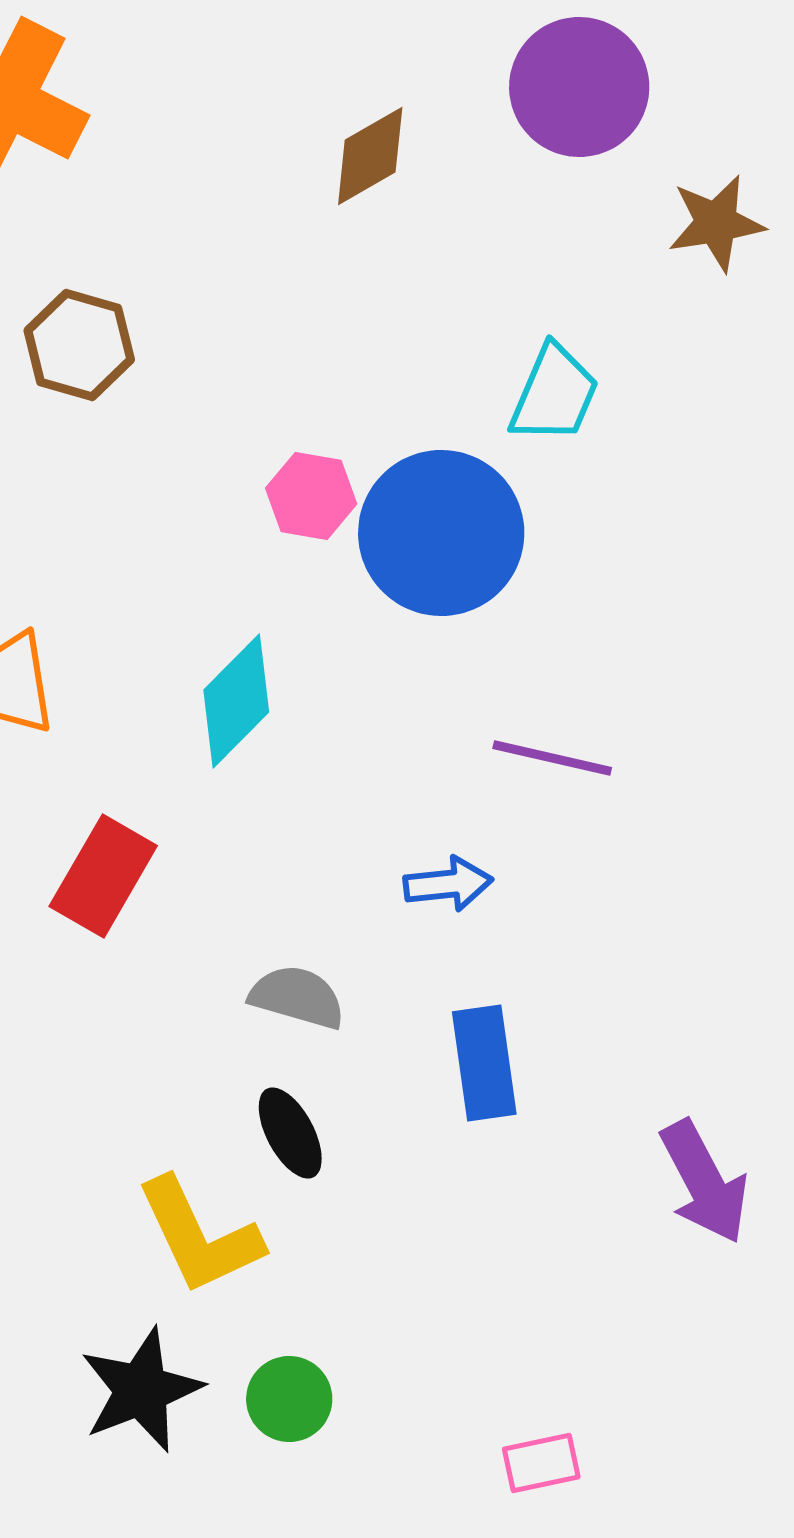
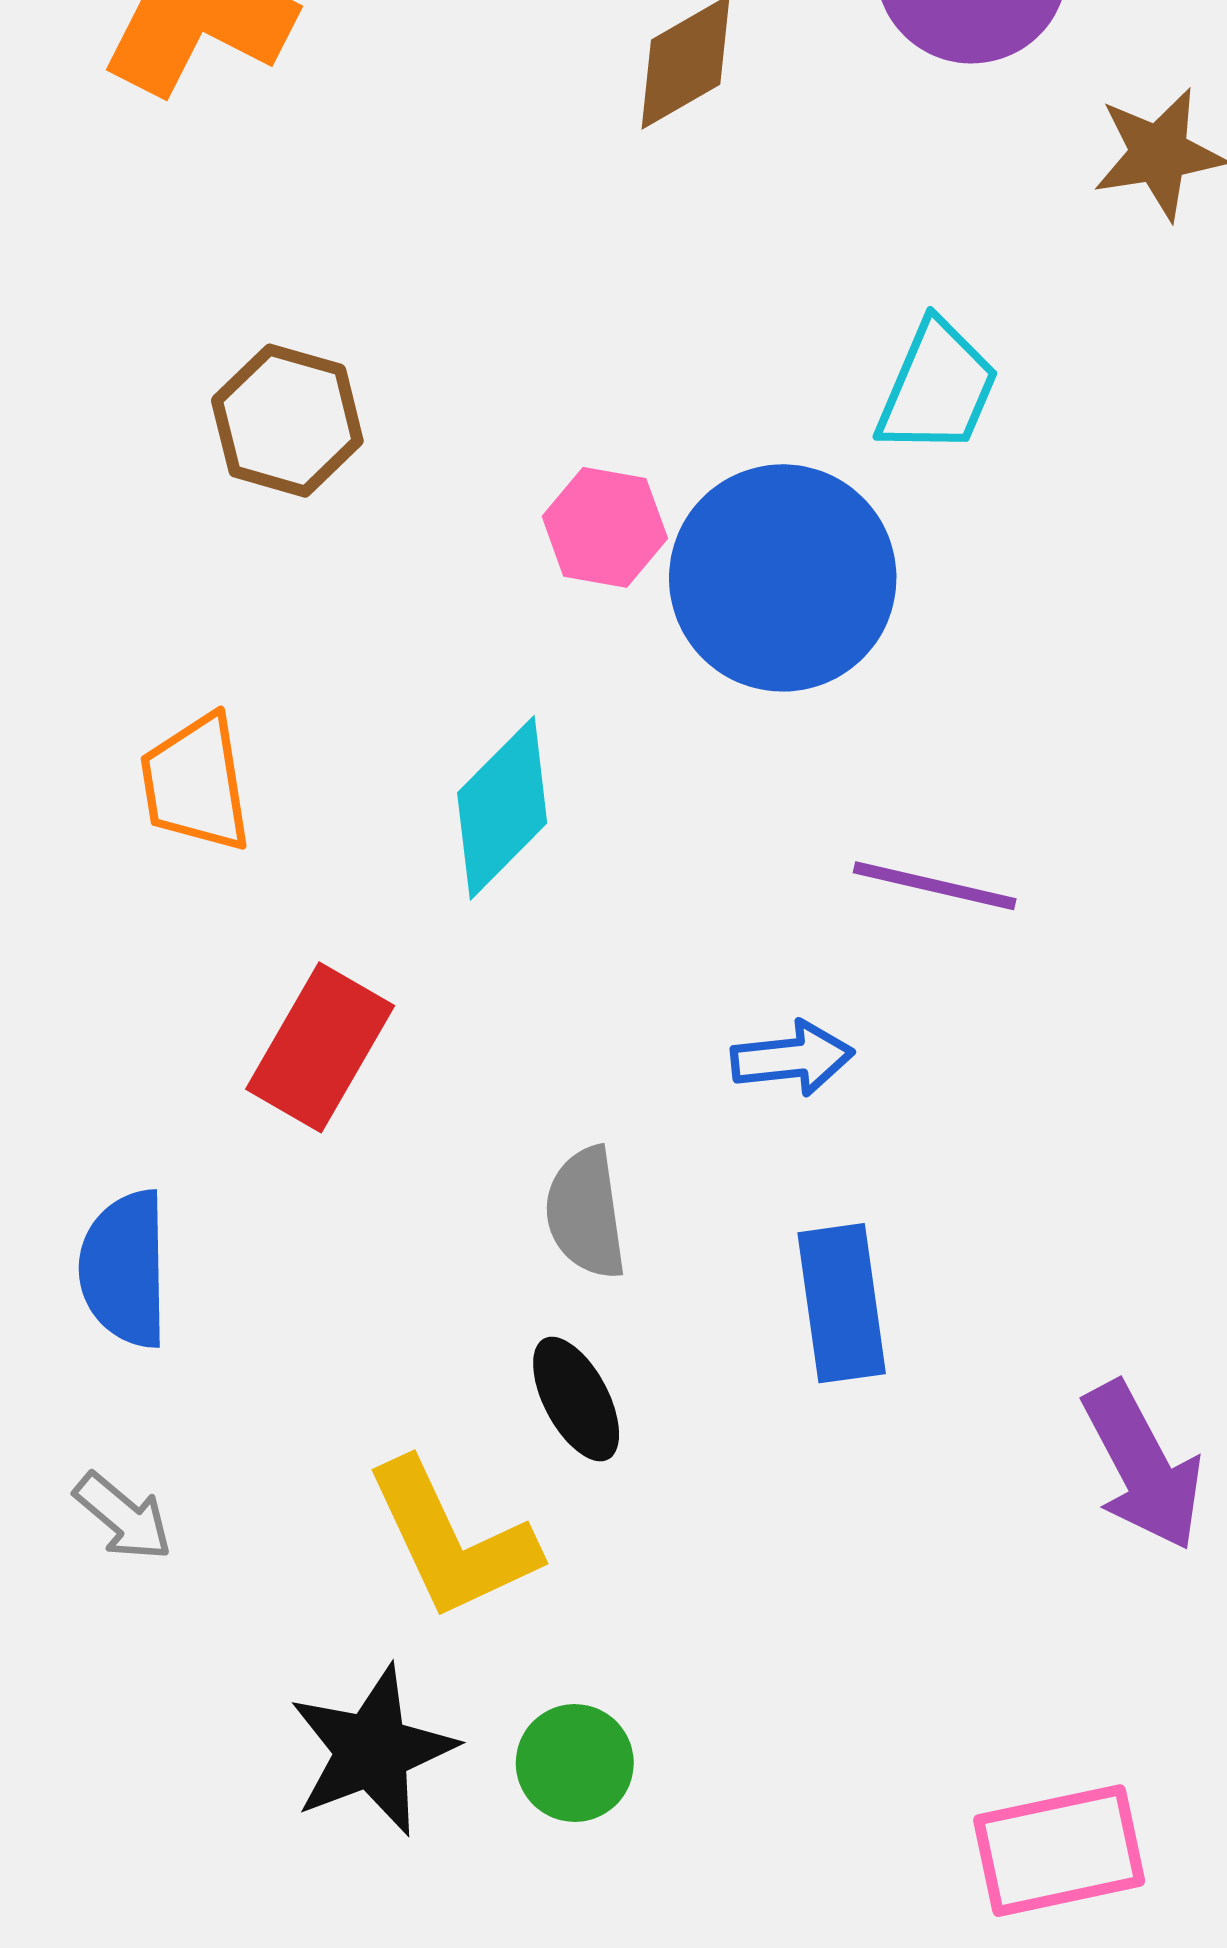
brown hexagon: (79, 345) -> (287, 421), moved
gray semicircle: (297, 997) -> (586, 1213), turned -114
pink rectangle: (541, 1463) -> (1059, 1851), moved, size x1.6

